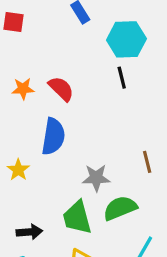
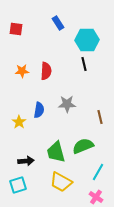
red semicircle: (61, 89) -> (46, 71), turned 48
blue semicircle: (53, 136) -> (39, 110), moved, size x0.7
gray star: (96, 178) -> (67, 104), moved

